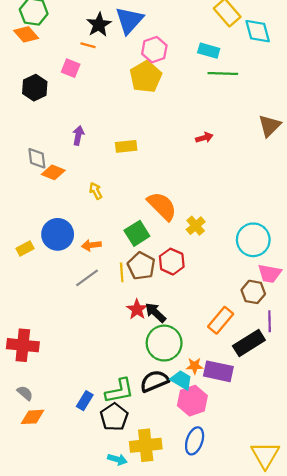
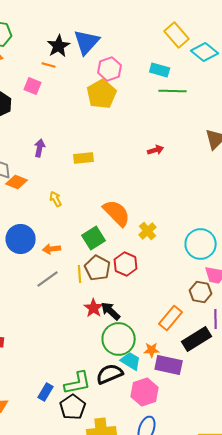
cyan diamond: (258, 31) -> (205, 52), turned -36
orange star: (195, 366) -> (152, 350), moved
cyan trapezoid: (182, 380) -> (131, 361), moved

